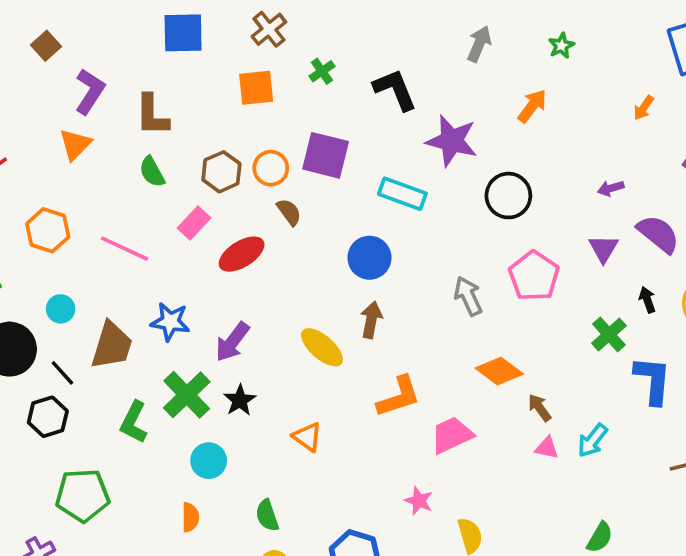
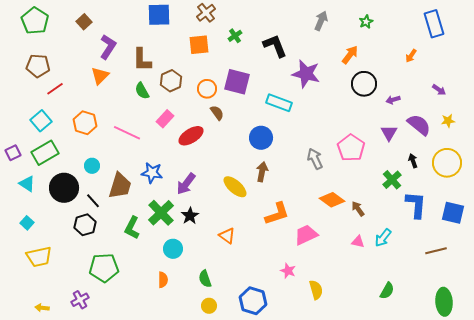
brown hexagon: (221, 172) -> (171, 81), moved
black circle: (508, 196) -> (364, 84), moved
brown arrow: (539, 408) -> (358, 209), moved

